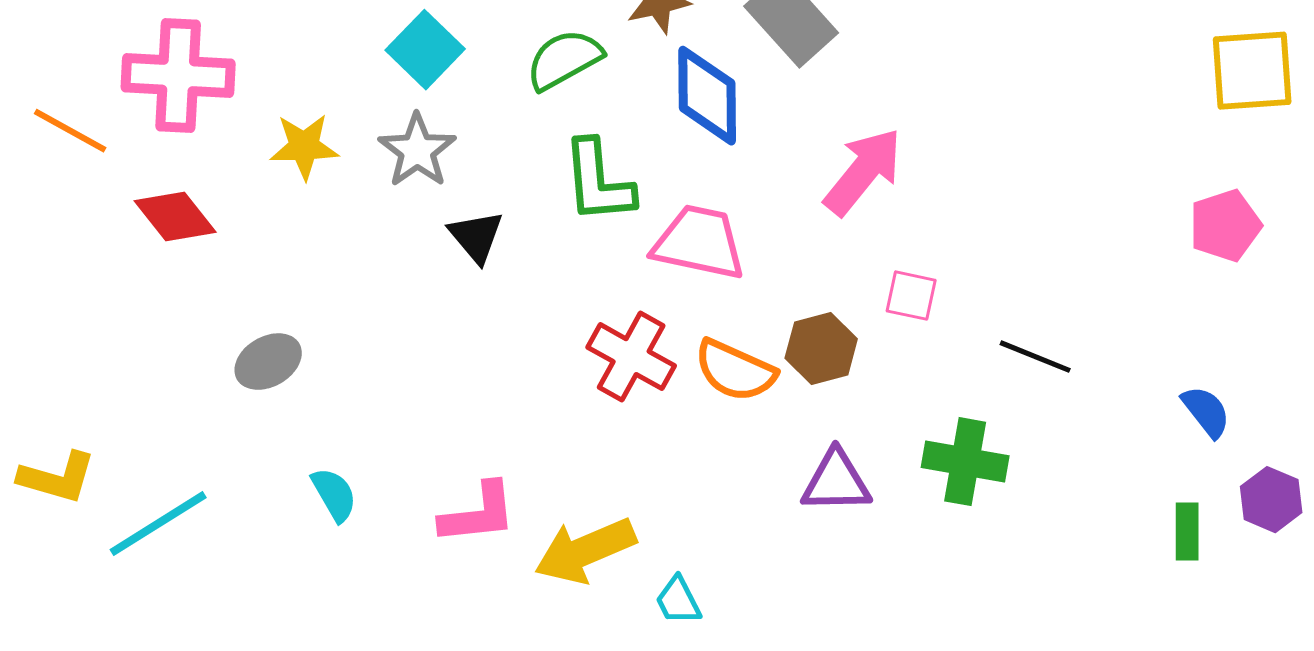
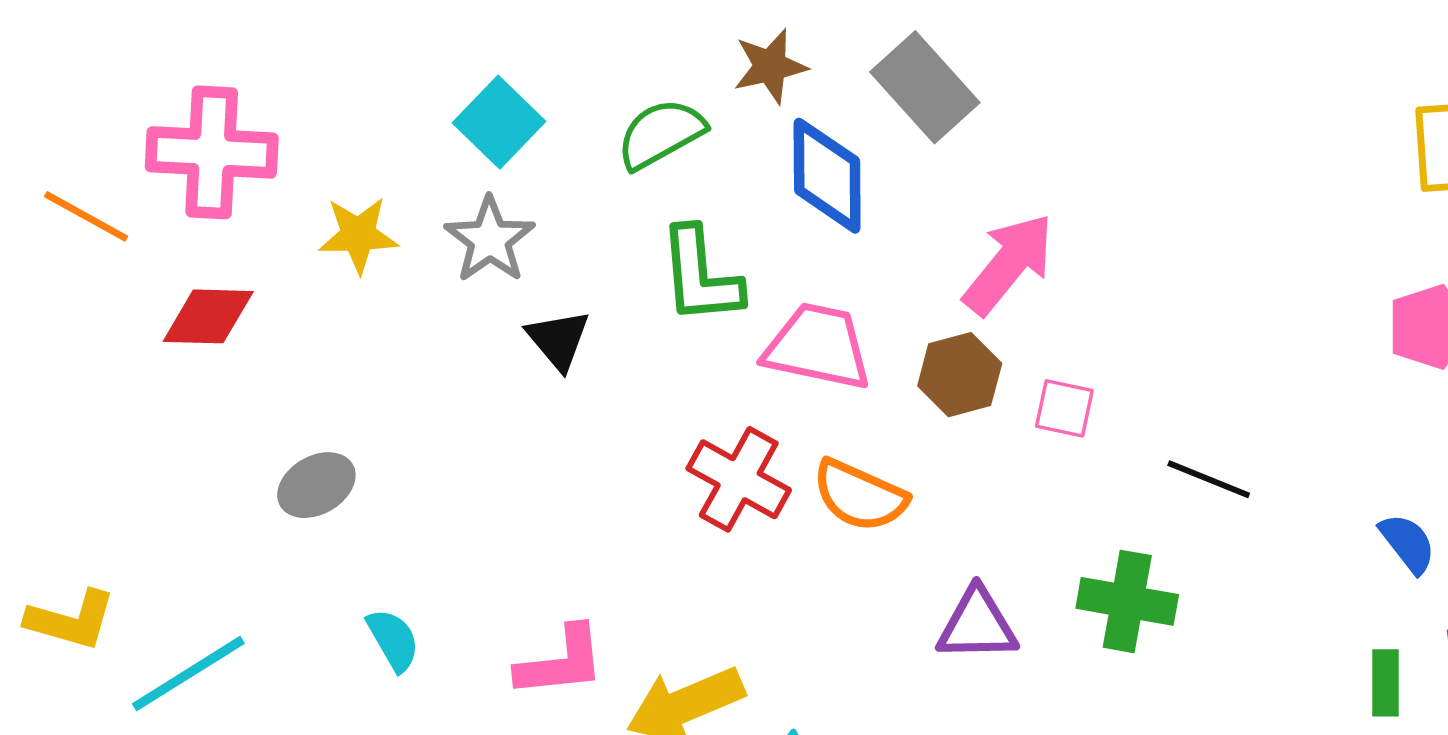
red diamond: (175, 217) -> (208, 316), turned -50
brown hexagon: (821, 349) -> (960, 375), moved

